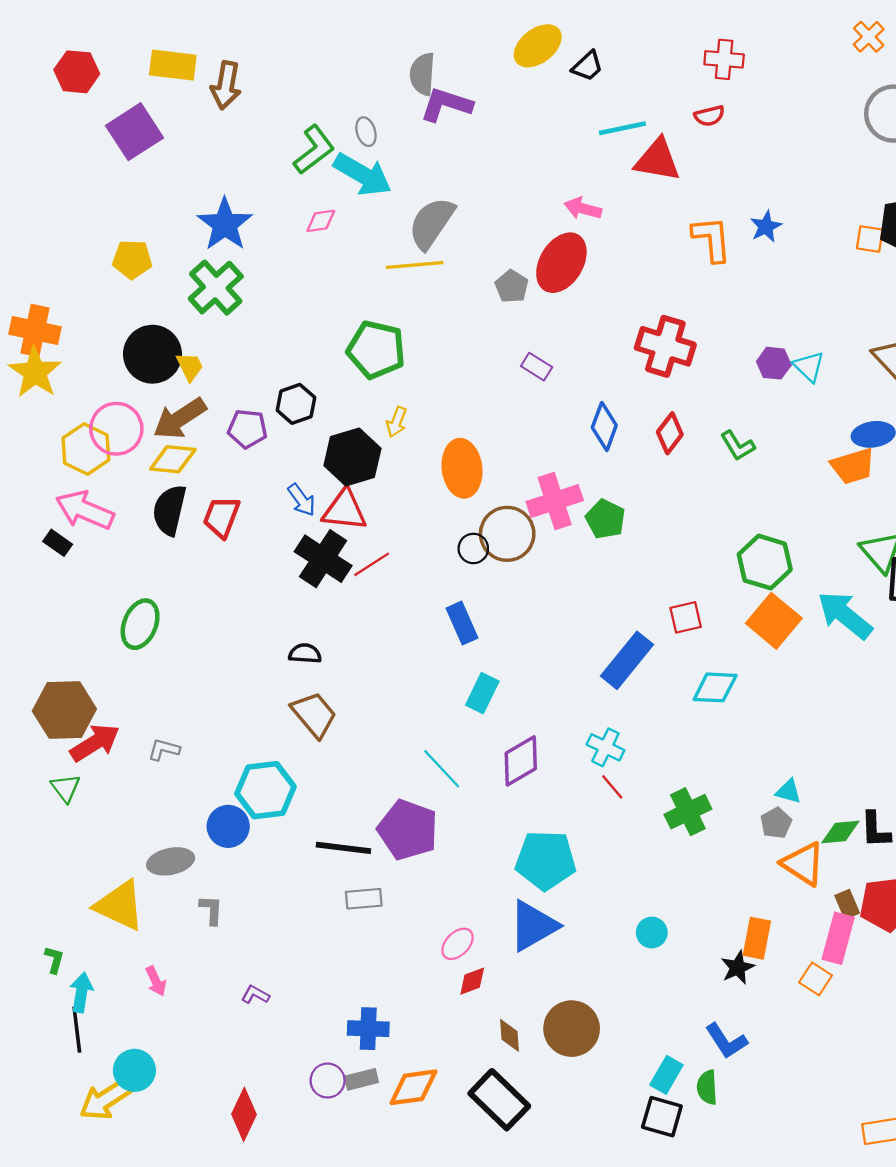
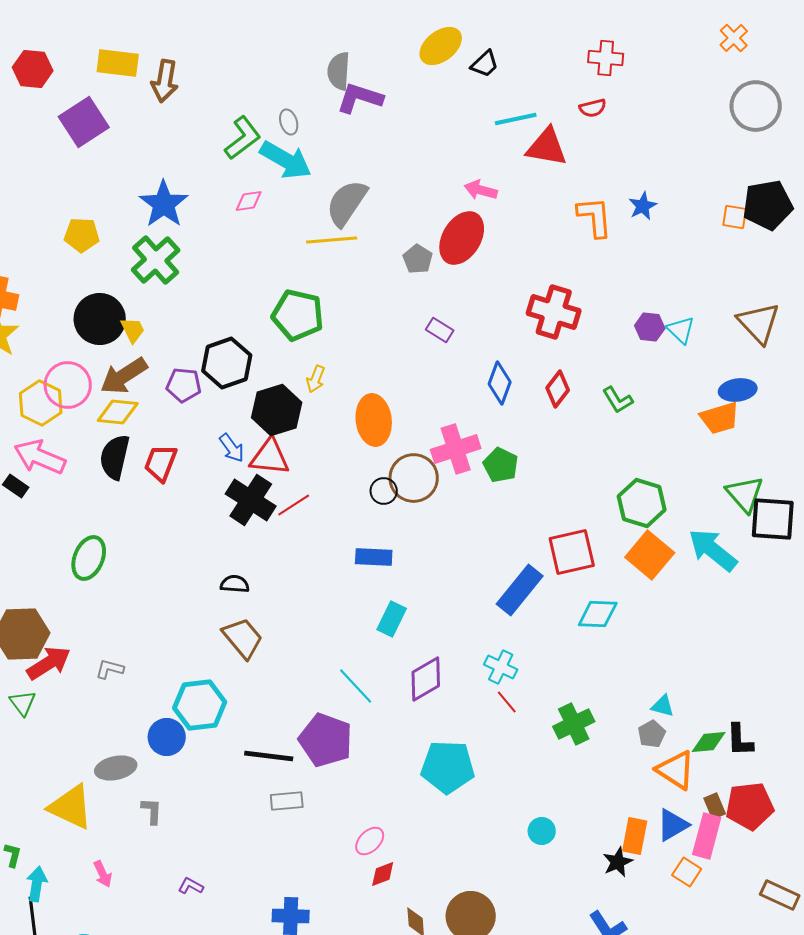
black hexagon: (296, 404) -> (227, 363), size x1.4
red square: (686, 617) -> (572, 552), size x1.6
blue rectangle: (462, 623) -> (374, 557), turned -63
blue triangle: (533, 926) -> (673, 825), moved, size x0.7

